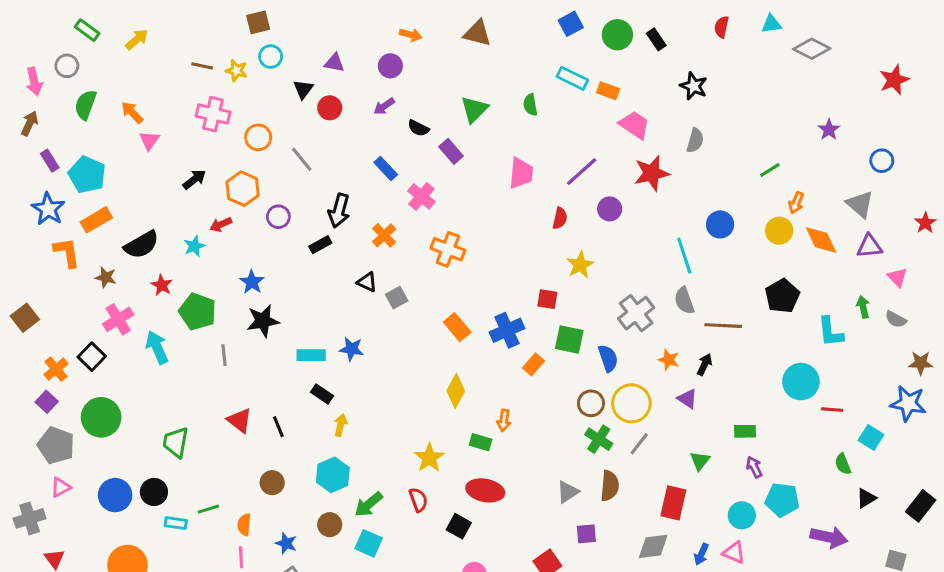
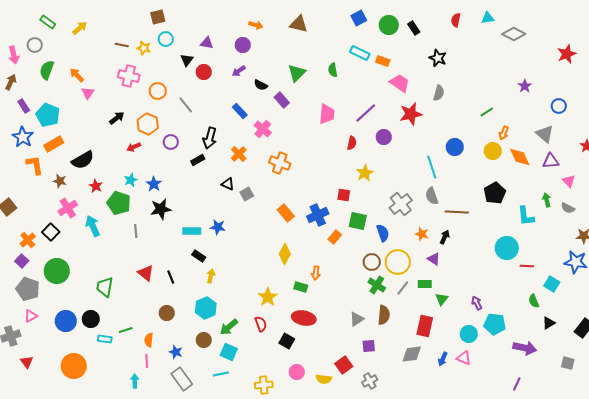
cyan star: (194, 246) -> (131, 180), moved
green rectangle: (745, 431) -> (425, 284), moved

